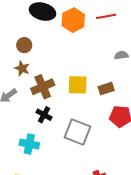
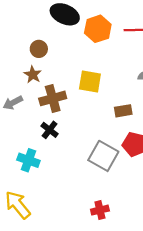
yellow square: (78, 85) -> (90, 82), moved
gray square: (78, 132) -> (103, 156), moved

